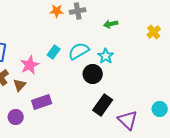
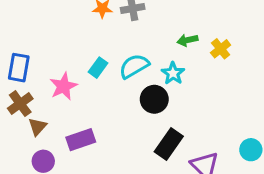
green arrow: (111, 24) -> (187, 40), moved
yellow cross: (154, 32) -> (221, 49), moved
brown triangle: (20, 85) -> (37, 127), moved

